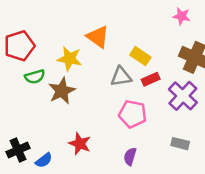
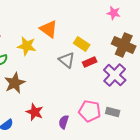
gray triangle: (121, 77) -> (67, 60), turned 48
brown star: (62, 91) -> (15, 83), moved
pink pentagon: (133, 114) -> (90, 111), moved
purple semicircle: (130, 156) -> (64, 122), moved

